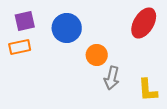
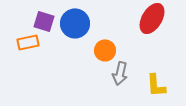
purple square: (25, 21) -> (44, 21), moved, turned 30

